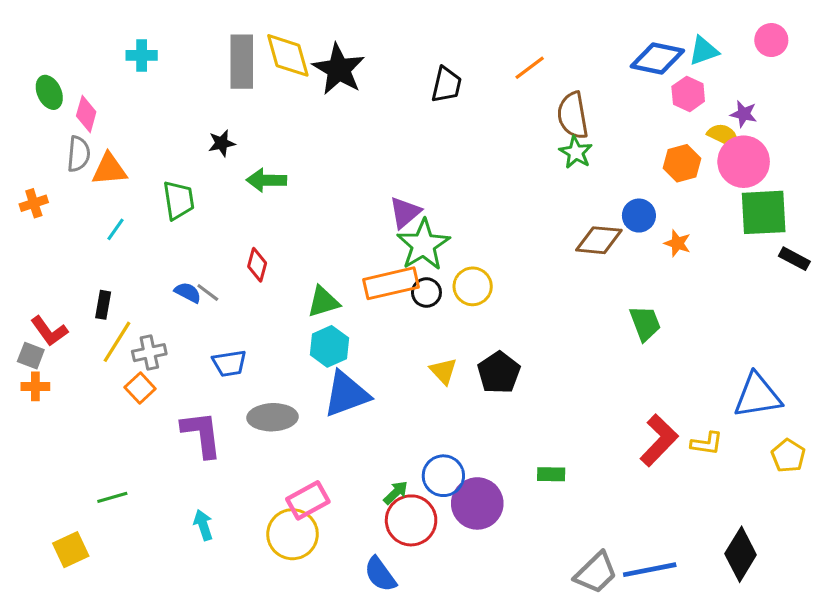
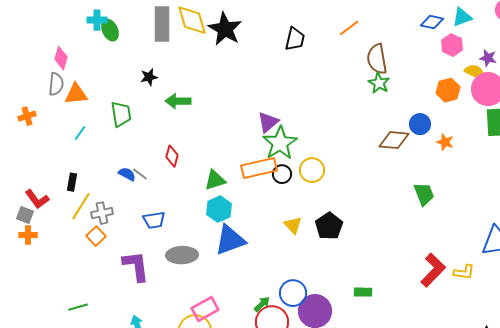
blue diamond: (657, 59) -> (432, 22), size x0.7
green ellipse: (49, 92) -> (110, 30), moved

